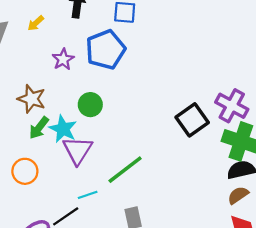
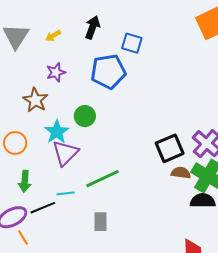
purple star: (63, 59) -> (56, 72), moved
green arrow: (39, 128) -> (25, 181), moved, turned -45
orange circle: (25, 171) -> (15, 143), moved
brown semicircle: (238, 195) -> (181, 173), moved, turned 30

